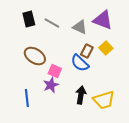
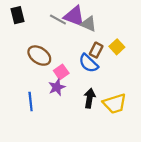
black rectangle: (29, 19) -> (17, 15), moved
purple triangle: (103, 20) -> (74, 16), moved
pink square: (55, 71) -> (61, 72), turned 32

